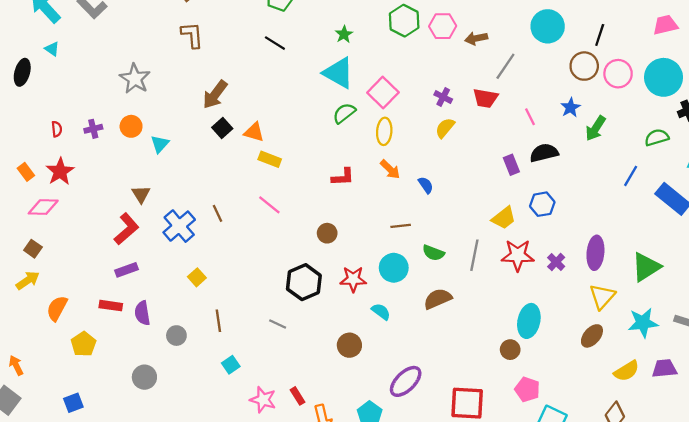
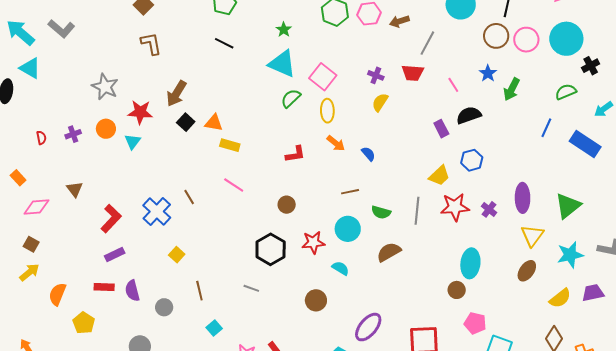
cyan triangle: (52, 49) -> (30, 68), size x1.6
red star: (60, 171) -> (140, 112), moved, turned -30
brown triangle: (141, 194) -> (75, 189), moved

